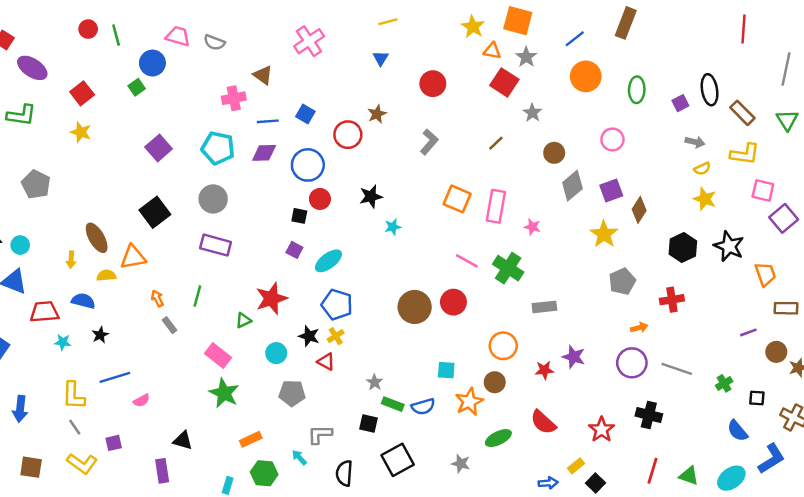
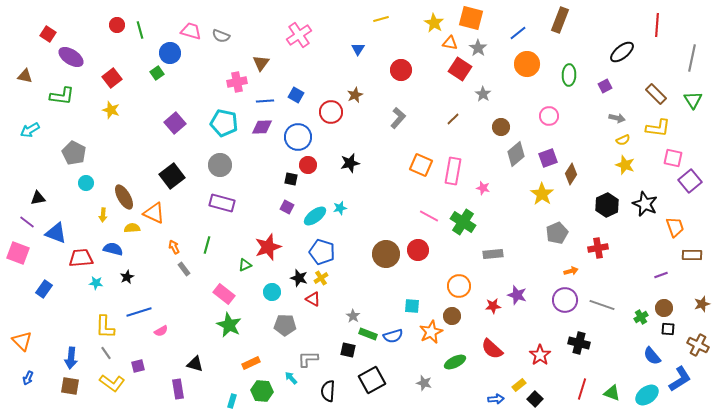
yellow line: (388, 22) -> (381, 19), moved
brown triangle: (263, 75) -> (261, 63), turned 30
black ellipse: (710, 90) -> (622, 52), moved, turned 60
cyan star: (393, 227) -> (340, 208), moved
cyan circle: (20, 245) -> (86, 183), moved
orange triangle: (133, 257) -> (154, 213), turned 35
brown circle: (776, 352) -> (664, 308), moved
blue arrow: (20, 409) -> (71, 358), moved

